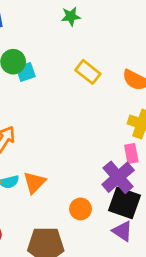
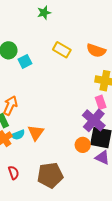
cyan square: (26, 72) -> (25, 61), moved
orange circle: (81, 209) -> (83, 145), moved

